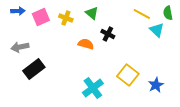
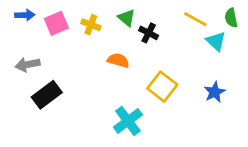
black cross: (108, 34) -> (149, 33), moved
yellow square: (128, 75) -> (162, 87), moved
blue star: (156, 85) -> (215, 92), moved

